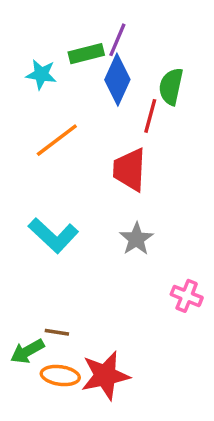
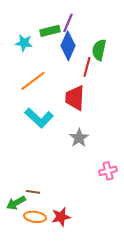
cyan L-shape: (53, 235) -> (39, 118), moved
pink cross: (187, 296) -> (108, 171), turned -36
red star: (105, 376) -> (61, 217), size x0.7

